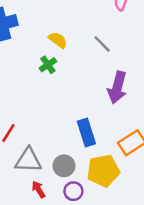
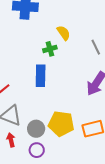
blue rectangle: (86, 133) -> (41, 76), moved
yellow pentagon: (103, 171) -> (61, 124), moved

